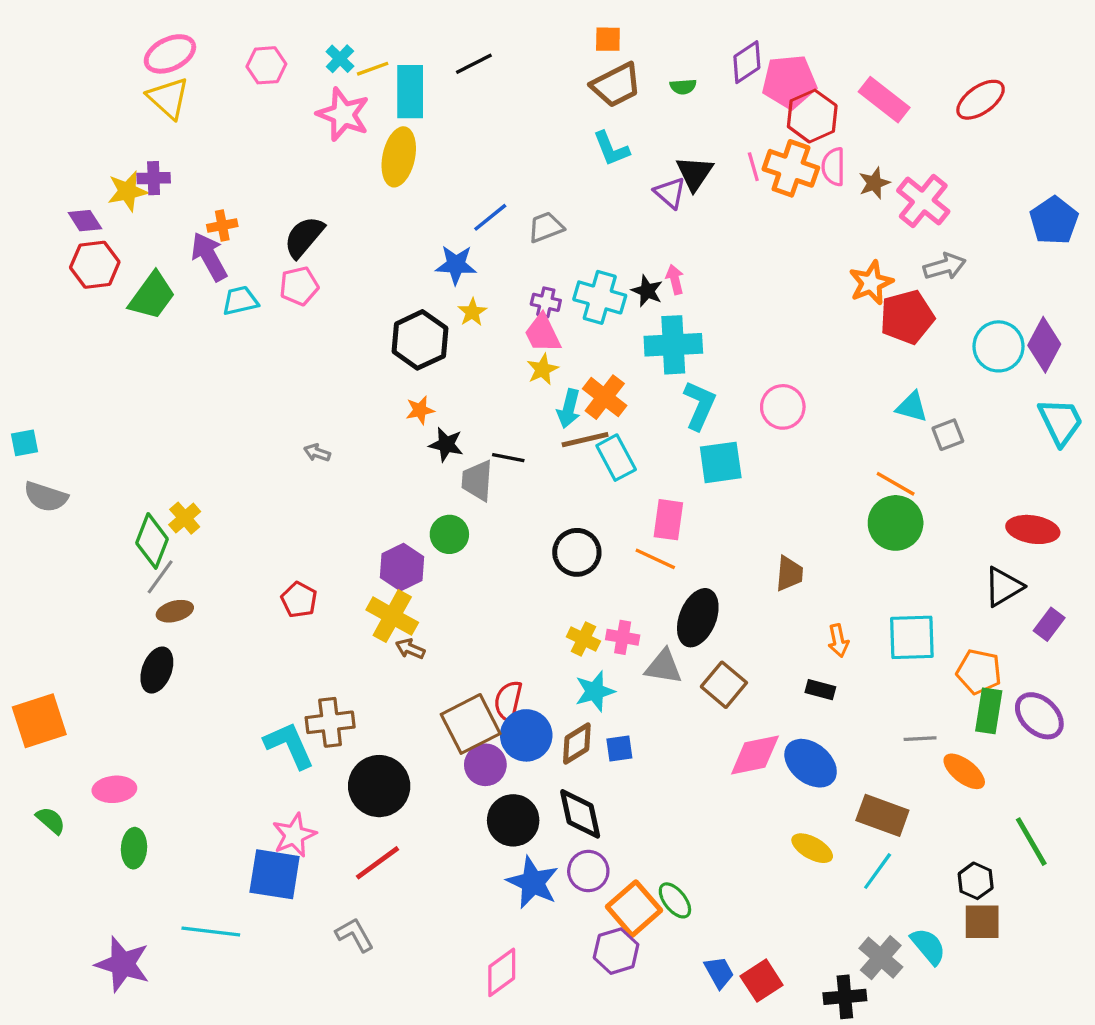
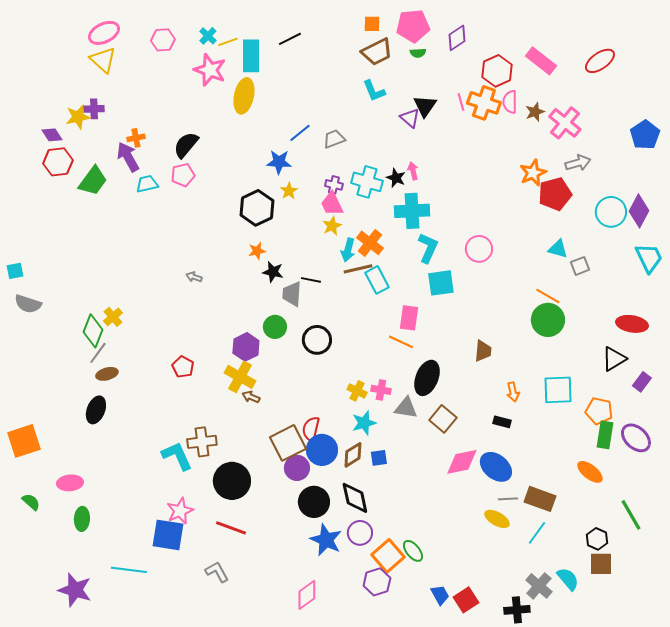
pink pentagon: (789, 82) -> (413, 26), moved
black circle: (577, 552) -> (317, 340), moved
gray line: (920, 739) -> (508, 499), moved
red line: (377, 863) -> (231, 528), turned 56

